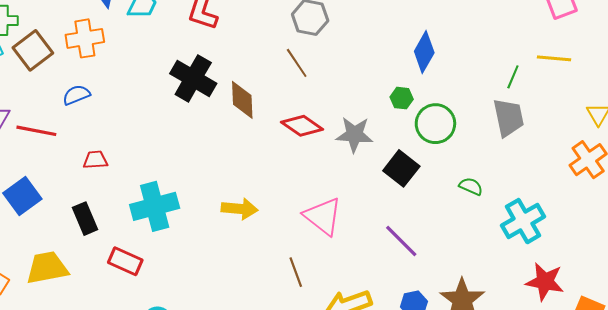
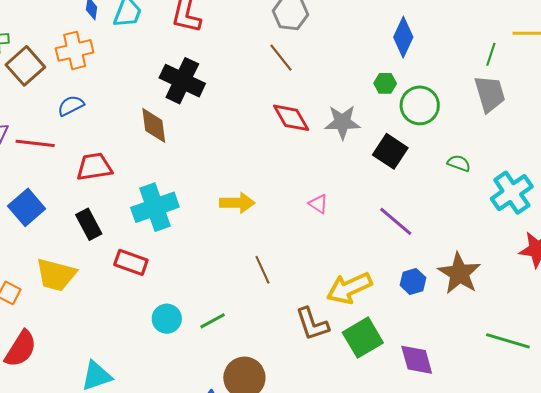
brown diamond: (242, 100) -> (154, 125), moved
red diamond: (302, 126) -> (291, 118), turned 30
red trapezoid: (95, 160) -> (94, 167), size x1.5
pink triangle: (323, 216) -> (318, 204), size x0.5
yellow trapezoid: (47, 268) -> (56, 275), turned -150
brown line: (296, 272) -> (263, 270), moved

